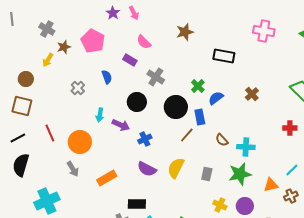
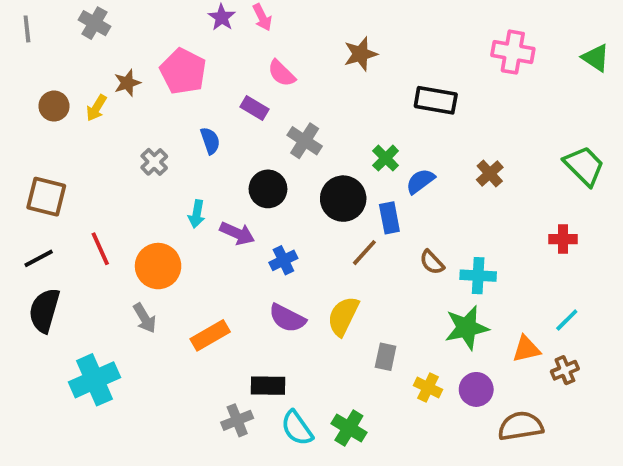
gray cross: (47, 29) -> (94, 23), moved
brown circle: (26, 79) -> (54, 106), moved
gray rectangle: (207, 174) -> (386, 357), moved

